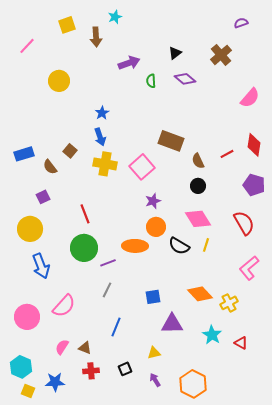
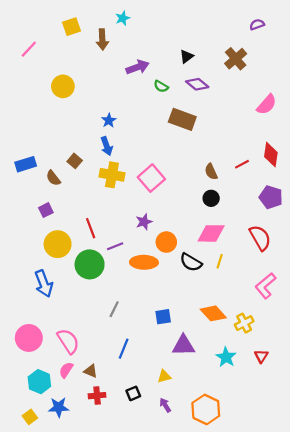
green semicircle: (151, 81) -> (161, 86), turned -56
brown rectangle: (171, 141) -> (182, 119), moved
purple star: (153, 201) -> (144, 222), moved
pink diamond: (198, 219) -> (211, 233), turned -56
yellow circle: (30, 229) -> (58, 244), moved
purple line: (108, 263) -> (115, 246), moved
pink semicircle: (64, 306) -> (68, 341), moved, turned -75
red triangle: (241, 343) -> (261, 356), moved, turned 32
cyan hexagon: (21, 367) -> (39, 382), moved
yellow square: (28, 391) -> (30, 417), turned 32

